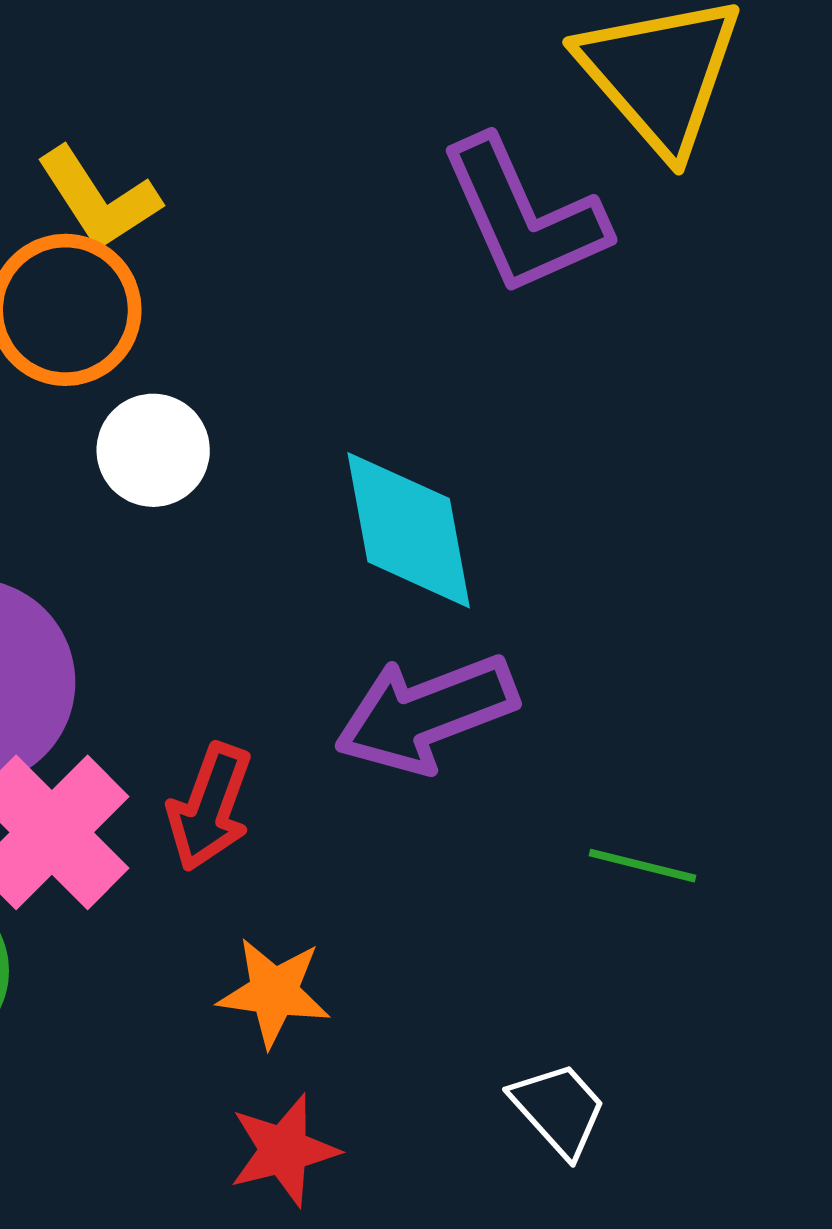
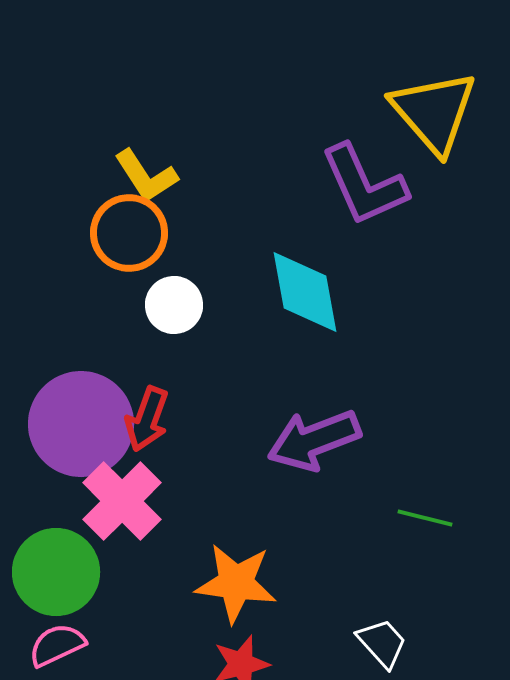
cyan diamond: (409, 530) -> (305, 292), moved
red arrow: (210, 807) -> (147, 419), moved
orange star: (274, 992) -> (236, 583), size x1.4

